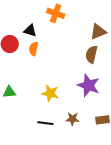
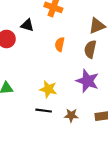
orange semicircle: (34, 49) -> (60, 44), moved
black line: (45, 123) -> (44, 111), moved

